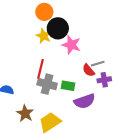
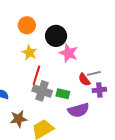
orange circle: (44, 12) -> (27, 25), moved
yellow star: (44, 36) -> (29, 53), moved
brown star: (25, 113) -> (19, 119), turned 30

